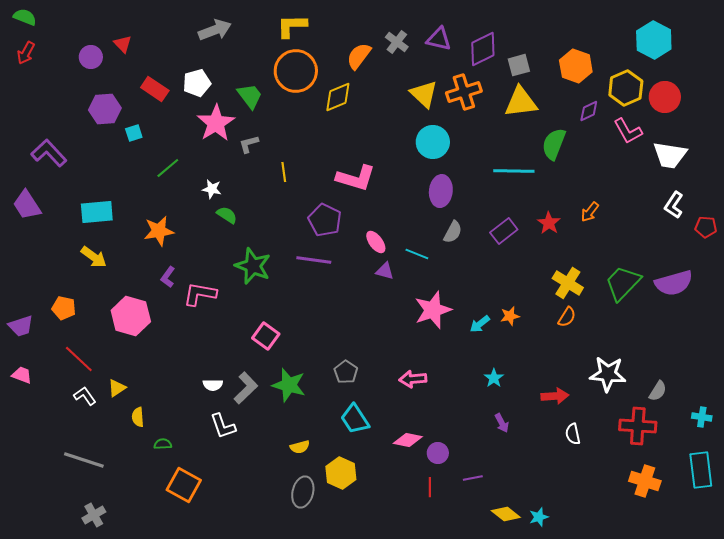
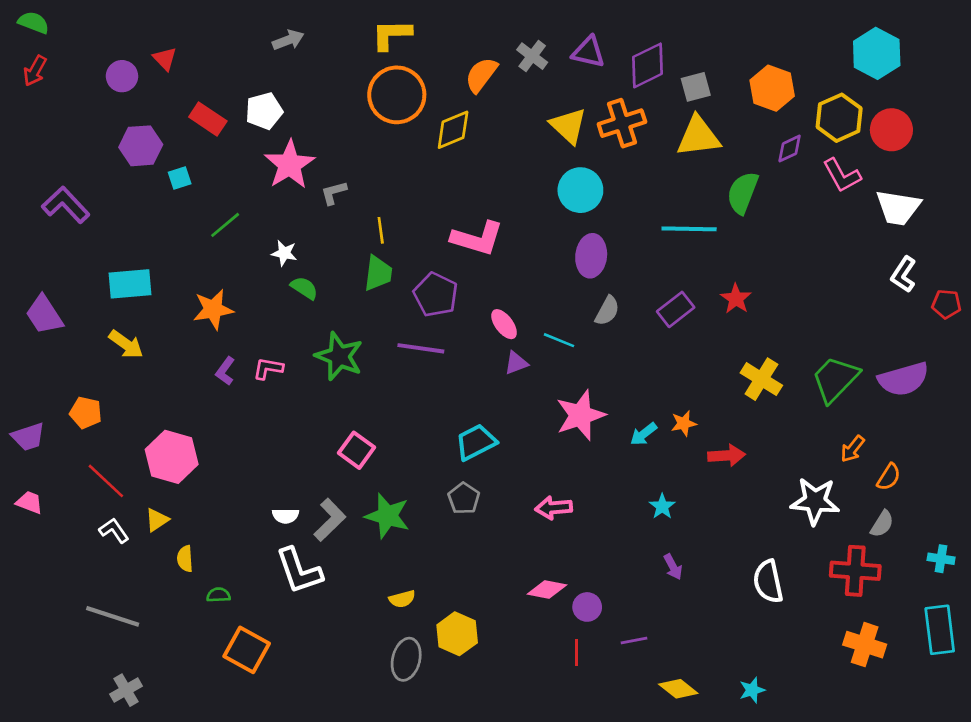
gray arrow: (215, 30) -> (288, 40), size x0.7
green trapezoid: (250, 96) -> (378, 273), moved, turned 44
purple trapezoid: (27, 205) -> (44, 315), moved
orange arrow: (590, 212) -> (853, 449), moved
purple triangle: (385, 271) -> (516, 363), turned -36
pink L-shape: (200, 294) -> (268, 368), moved, size x0.7
pink hexagon: (131, 316) -> (172, 457), moved
orange semicircle: (567, 317) -> (889, 477), moved
red arrow: (555, 396) -> (727, 456), moved
cyan trapezoid: (355, 419) -> (476, 442), moved, turned 96
white L-shape: (223, 426) -> (299, 571), size x1.4
white semicircle: (573, 434) -> (768, 582), size x1.5
cyan star: (539, 517) -> (752, 690), moved

